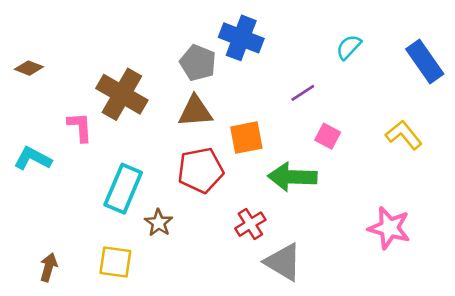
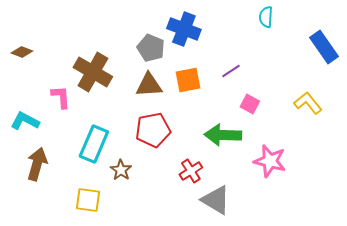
cyan semicircle: (349, 47) -> (266, 17), moved, turned -40
orange square: (246, 138) -> (188, 80), moved
pink star: (389, 228) -> (270, 161), moved
brown arrow: (48, 267) -> (37, 164), moved, size x1.5

